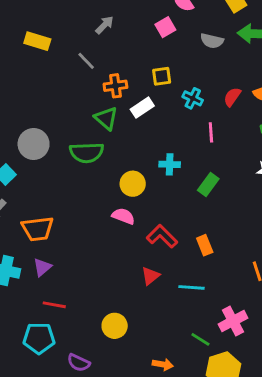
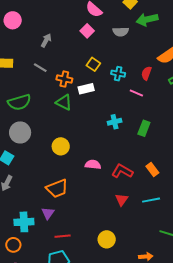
yellow square: (162, 76) -> (93, 64), turned -32
orange cross: (115, 86) -> (64, 79), turned 35
red semicircle: (232, 97) -> (146, 73), moved
white rectangle: (142, 108) -> (86, 89), turned 35
pink line: (211, 132) -> (136, 93), turned -48
green semicircle: (87, 153) -> (19, 102), moved
yellow circle: (133, 184) -> (61, 146), moved
orange trapezoid: (38, 229) -> (57, 188), moved

